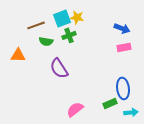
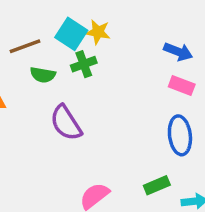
cyan square: (62, 18) -> (71, 34), turned -36
pink rectangle: (124, 47) -> (182, 85), turned 32
blue ellipse: (123, 88) -> (180, 135), moved

